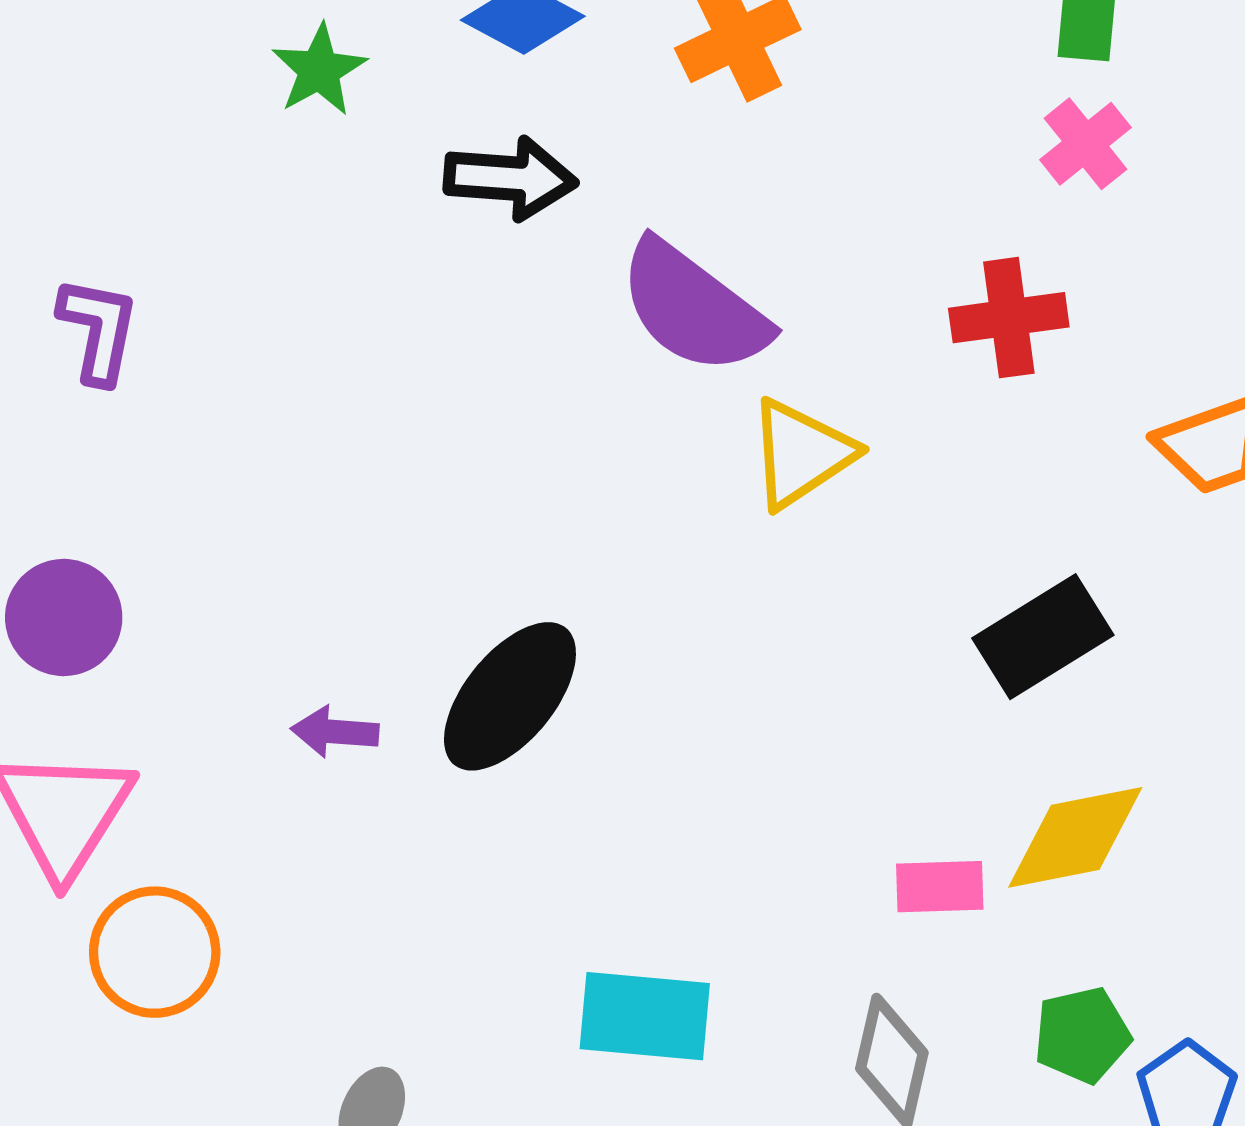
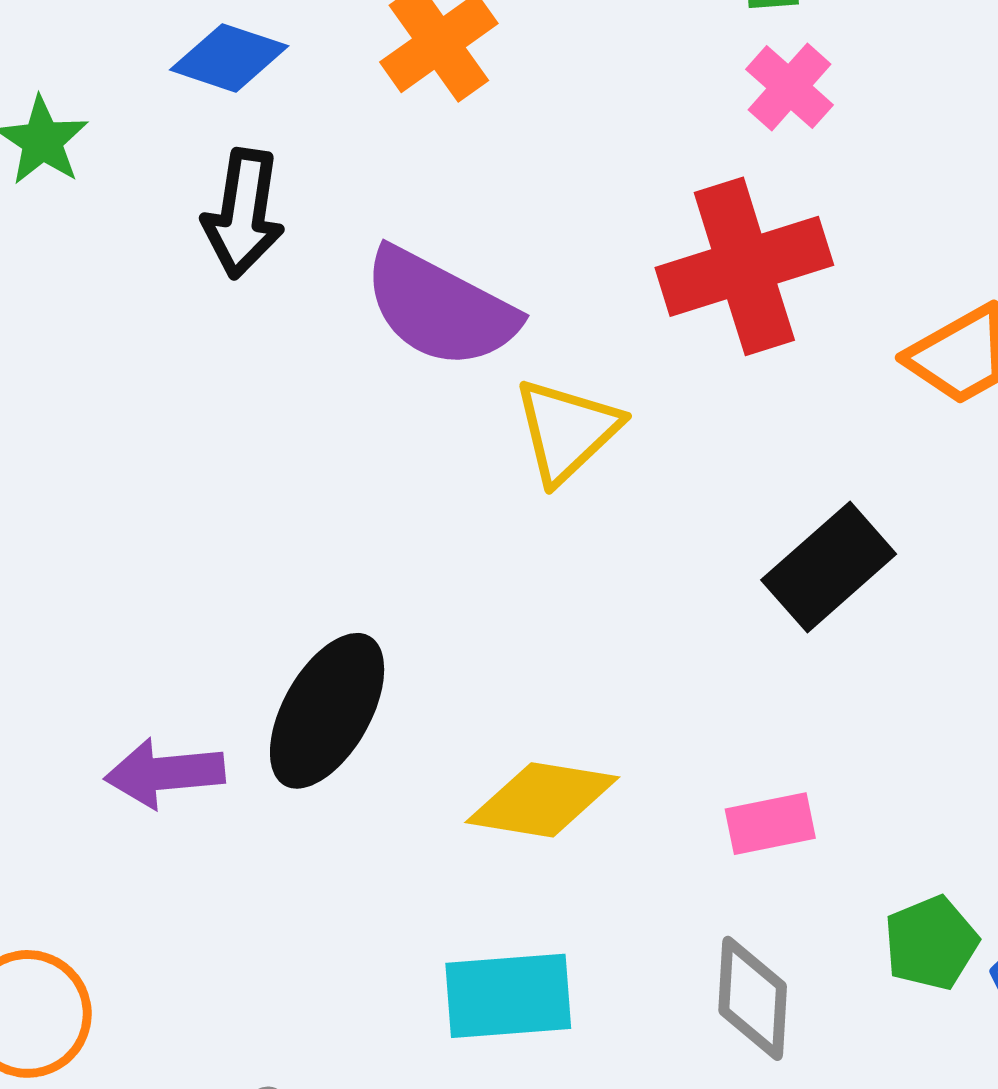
black arrow: (510, 178) -> (243, 213), turned 104
red cross: (1009, 318) -> (744, 266), size x1.5
purple arrow: (335, 732) -> (165, 773), size x1.4
yellow diamond: (1075, 837) -> (542, 800), moved, turned 30

